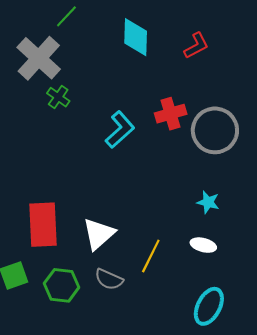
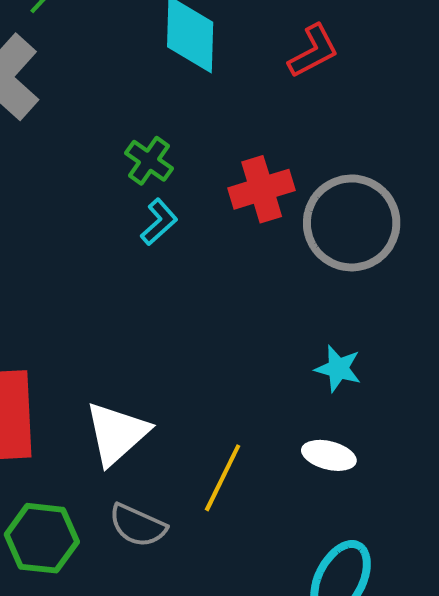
green cross: (58, 97) -> (149, 161), moved
cyan L-shape: (120, 130) -> (159, 222), size x0.6

